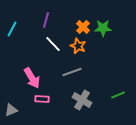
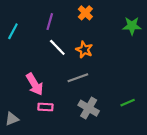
orange cross: (83, 27) -> (85, 13), moved
green star: (103, 28) -> (132, 26), moved

